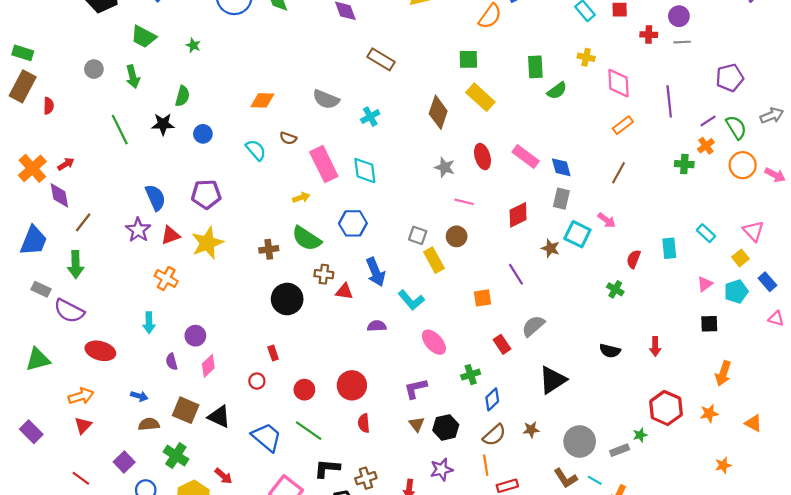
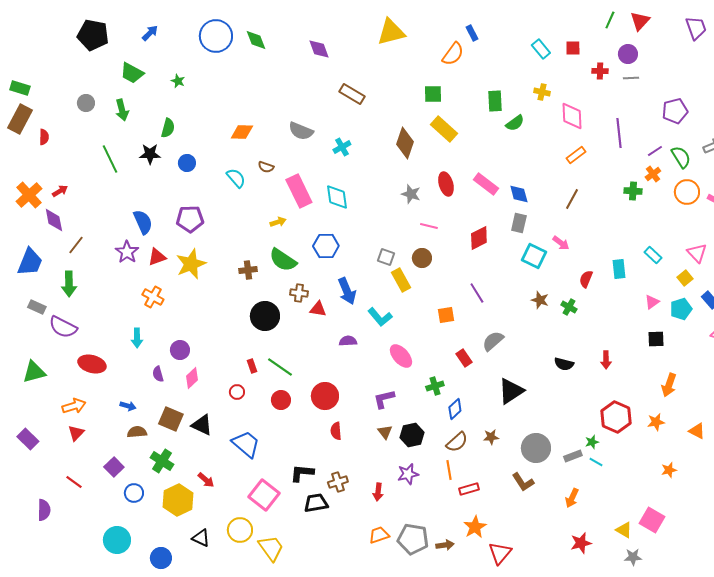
brown star: (550, 248) -> (540, 300), moved
green line: (309, 431) -> (280, 367), moved
cyan line: (595, 480) -> (596, 462), moved

